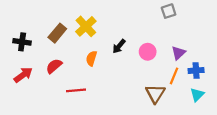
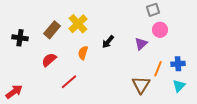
pink circle: (148, 52) -> (160, 30), moved
purple triangle: (178, 53) -> (141, 44), moved
red arrow: (23, 75) -> (14, 92), moved
red line: (76, 90) -> (69, 82), turned -36

